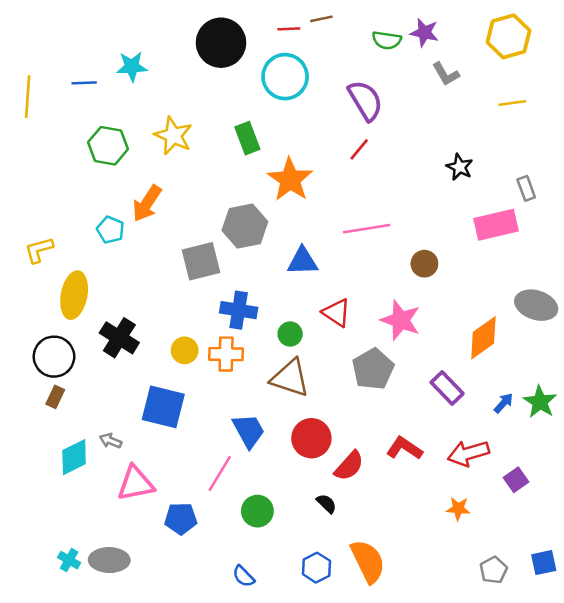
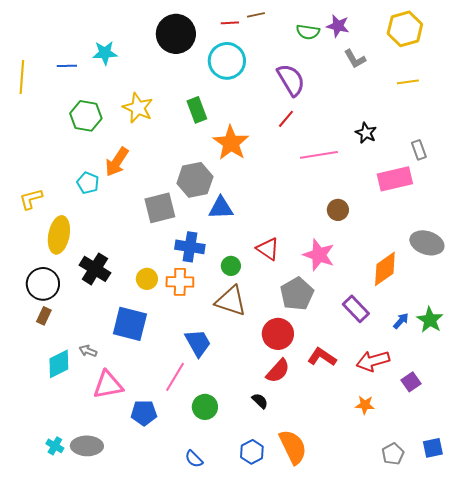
pink line: (367, 229) -> (319, 155), moved
blue triangle: (303, 261) -> (221, 208), moved
red circle: (311, 438) -> (278, 334), moved

